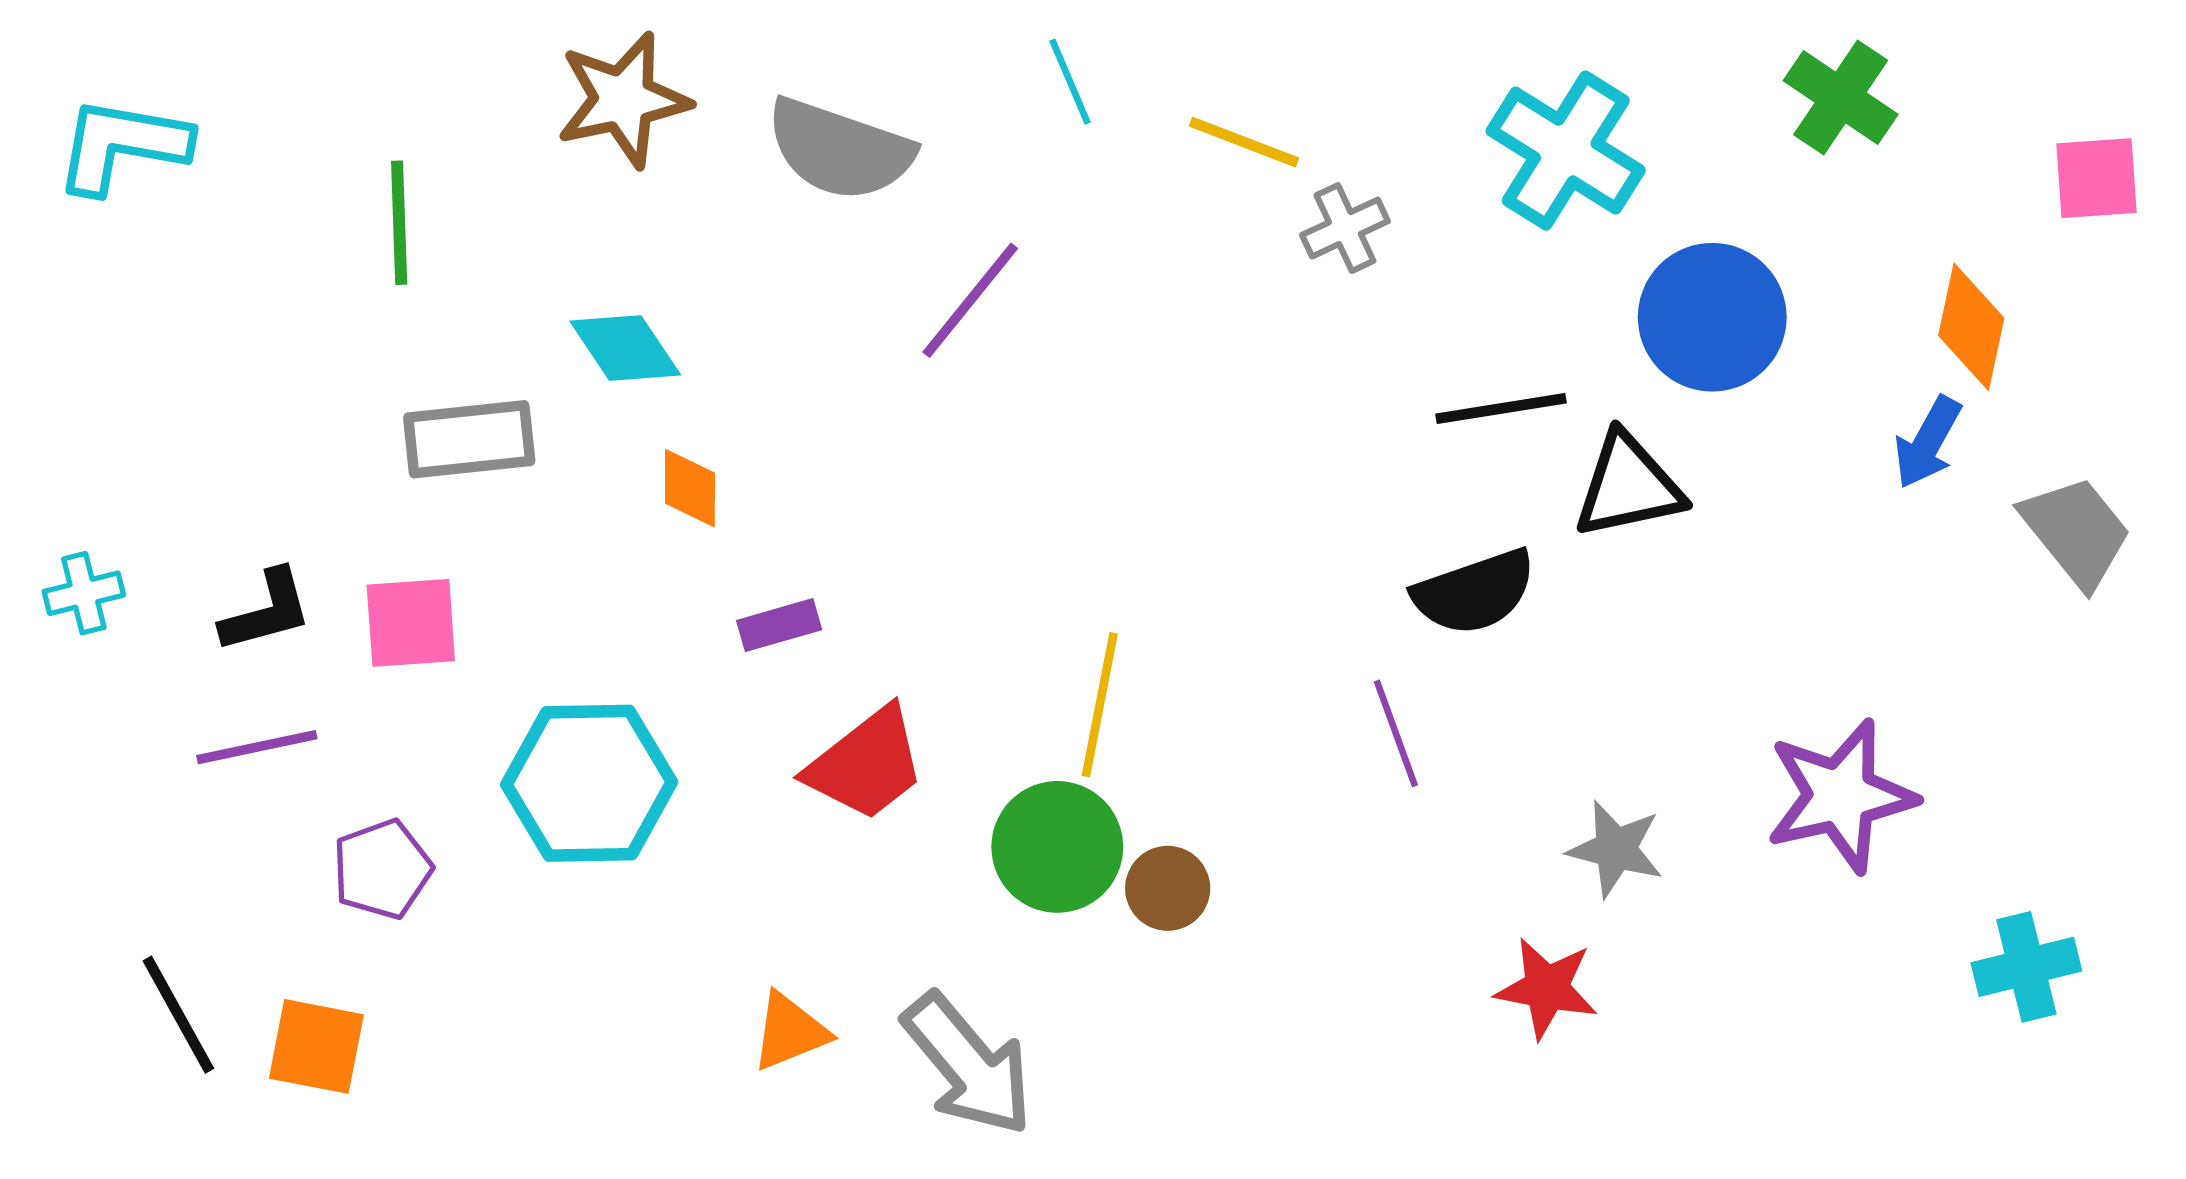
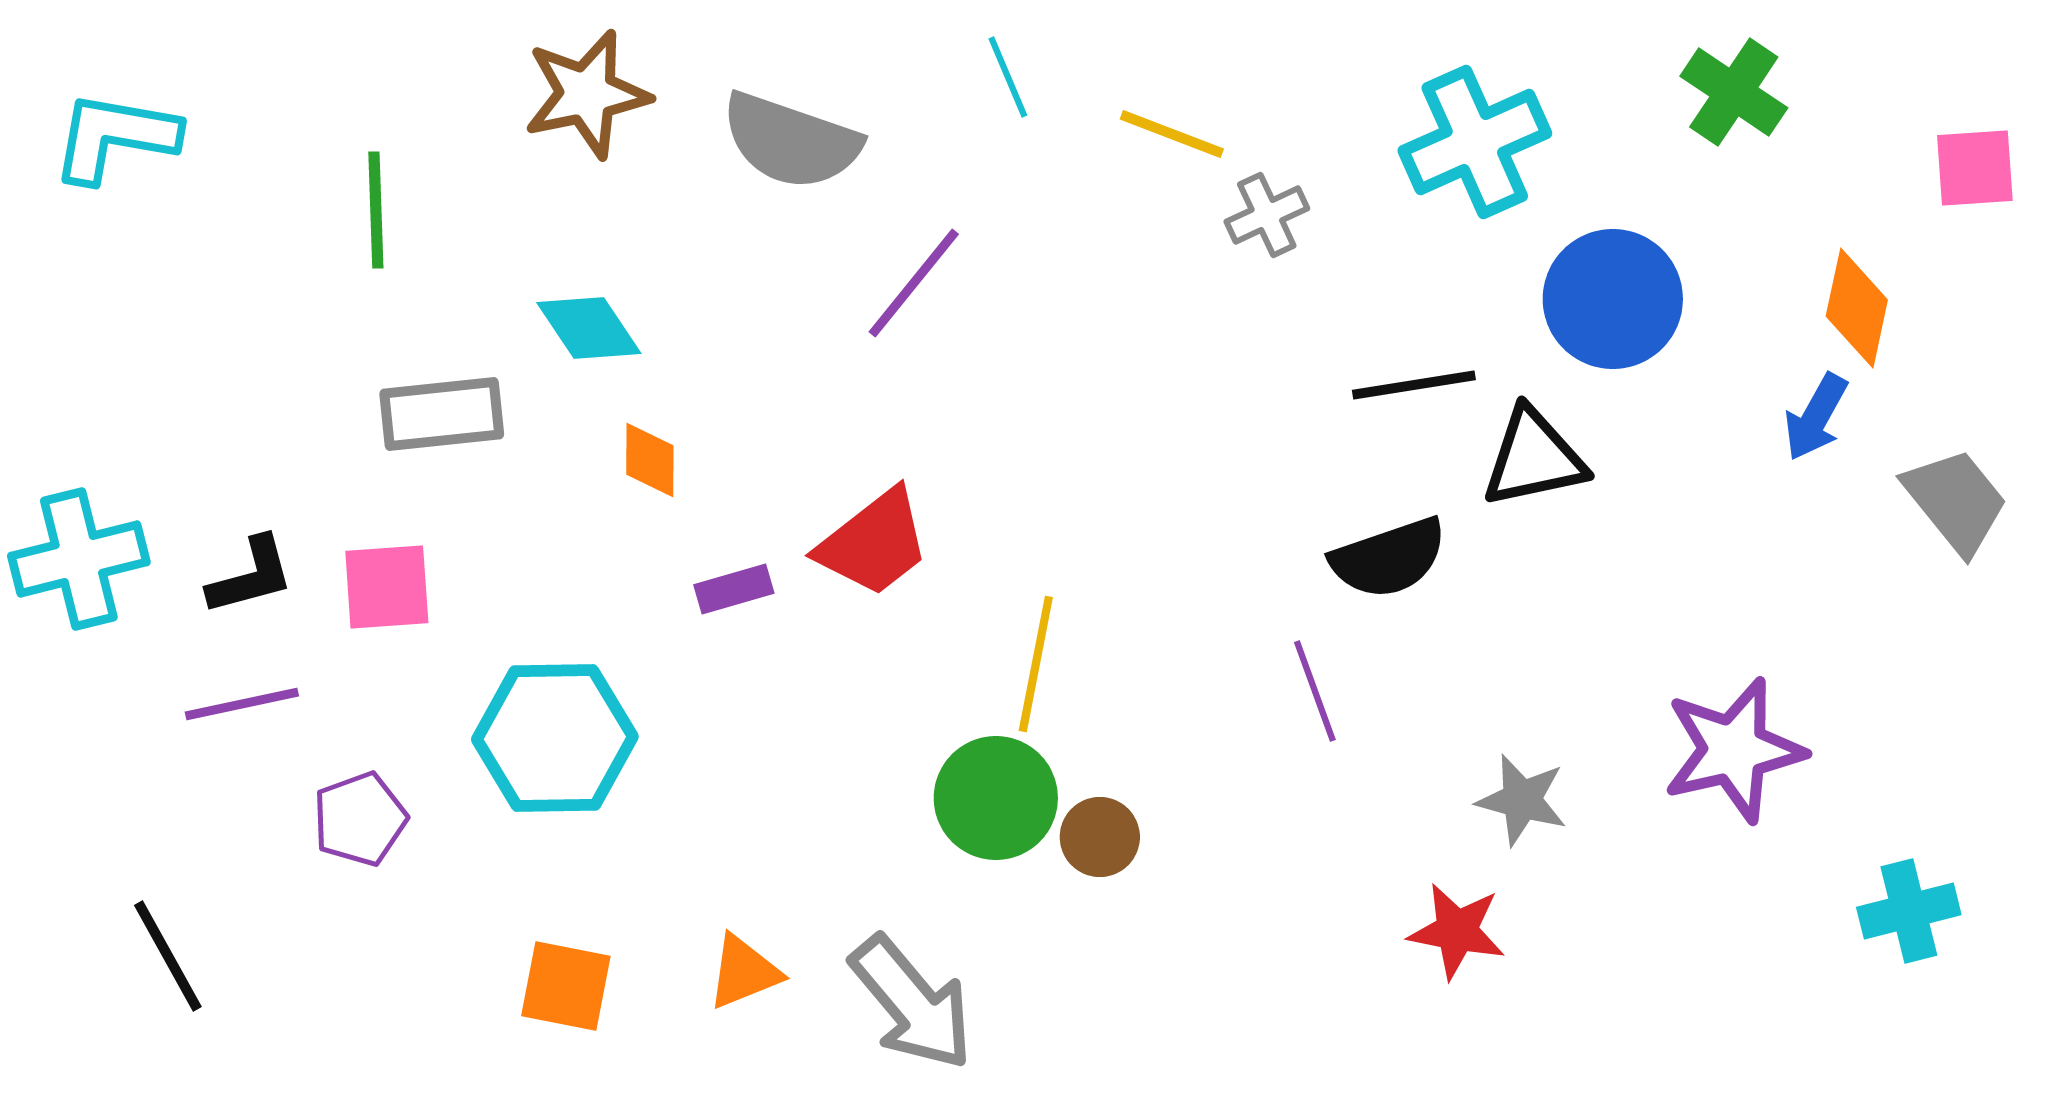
cyan cross: (1566, 151) -> (1475, 142), turned 34
cyan cross: (84, 593) -> (79, 559), size x1.8
red trapezoid: (866, 764) -> (874, 543), moved
orange square: (316, 1046) -> (566, 986), moved

